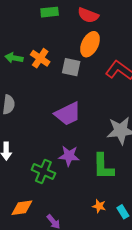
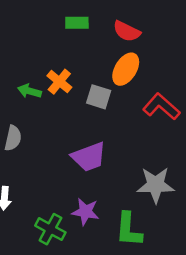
green arrow: (14, 58) -> (29, 91), moved

